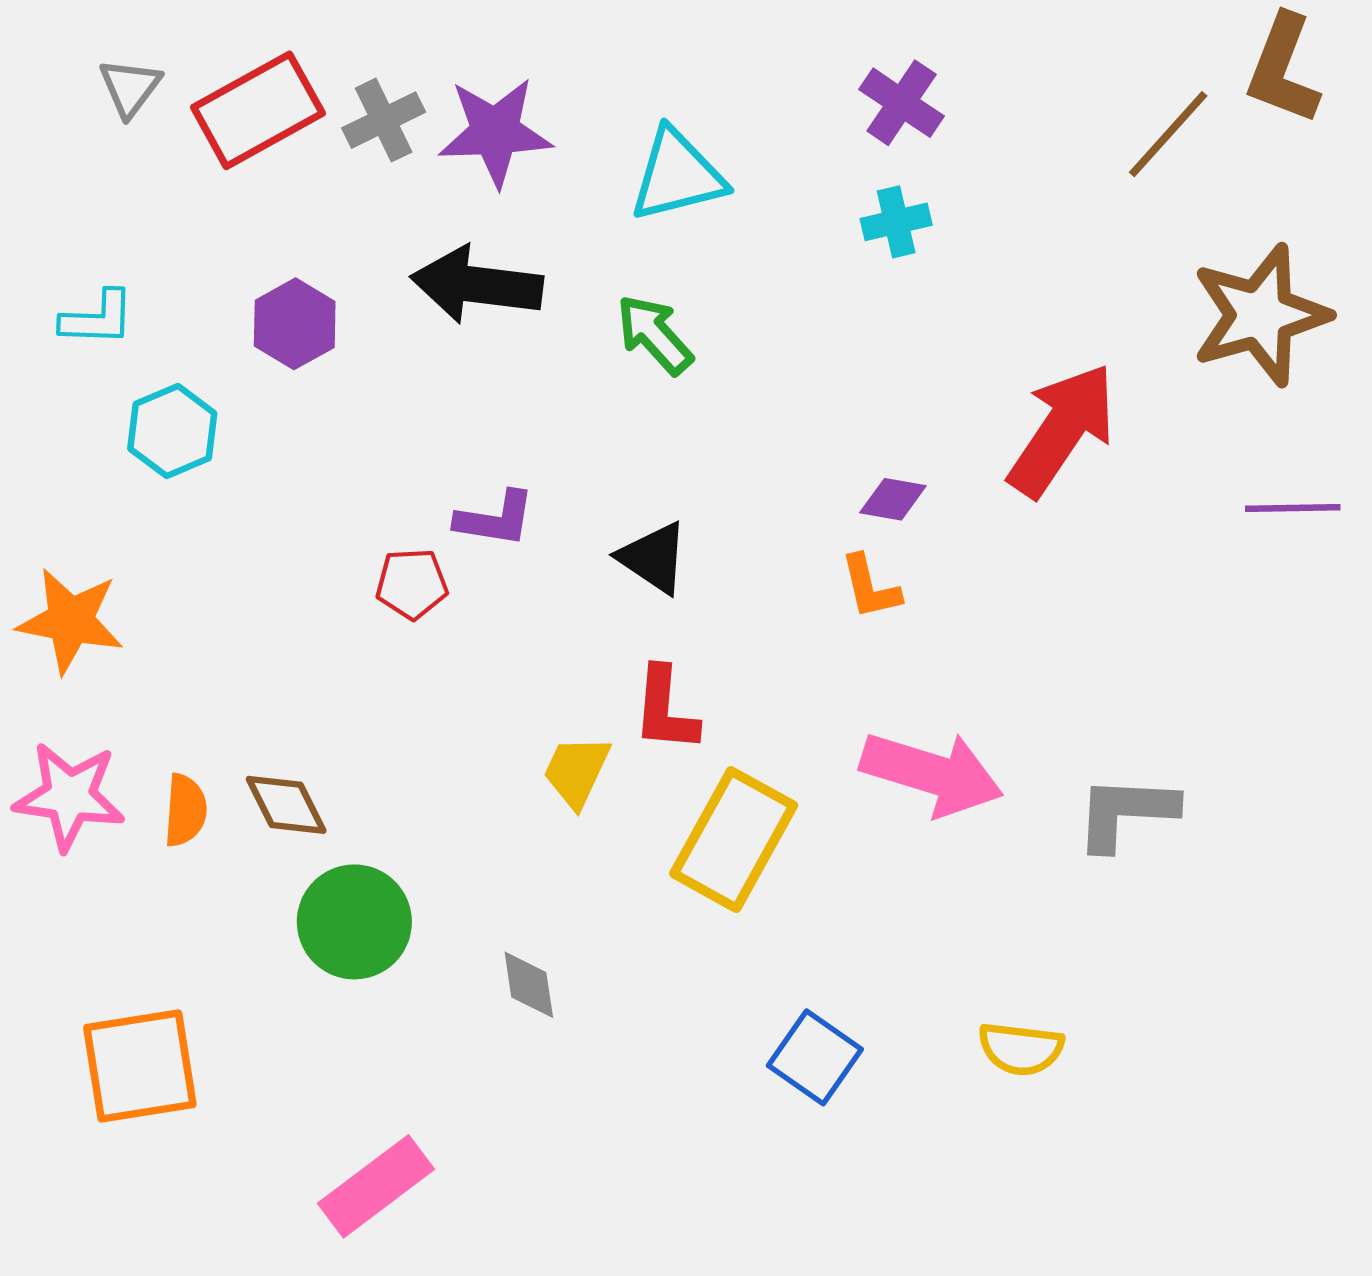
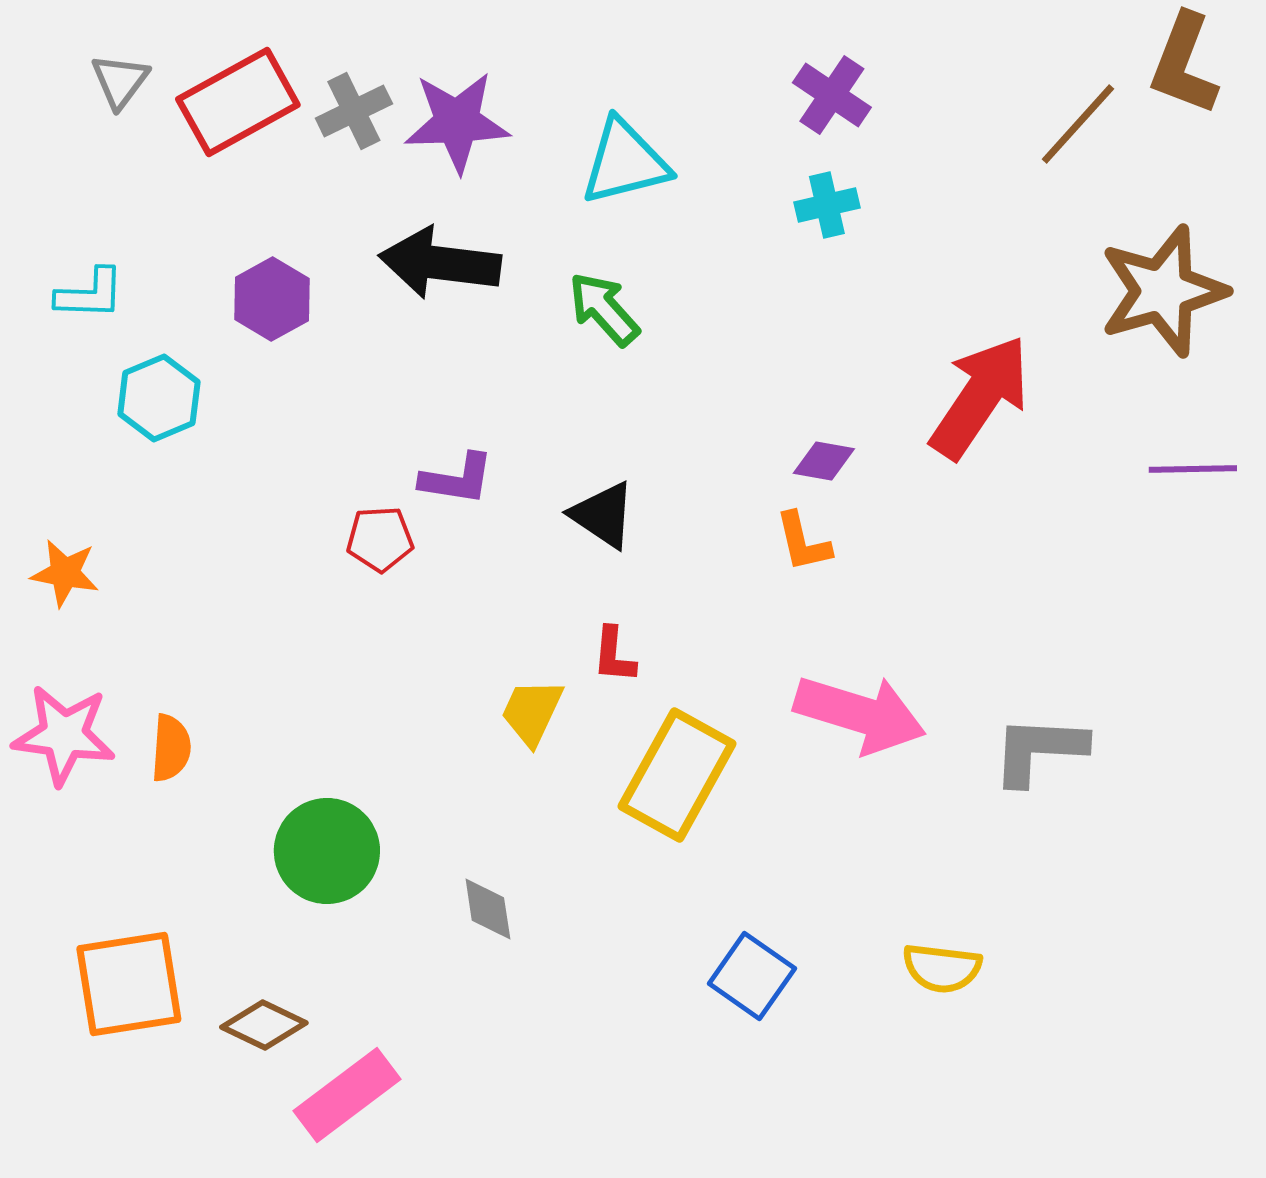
orange star: (70, 621) -> (65, 573), size x0.7
red L-shape: (665, 710) -> (614, 655), size x0.7
brown diamond: (286, 805) -> (264, 1025), moved, turned -38

